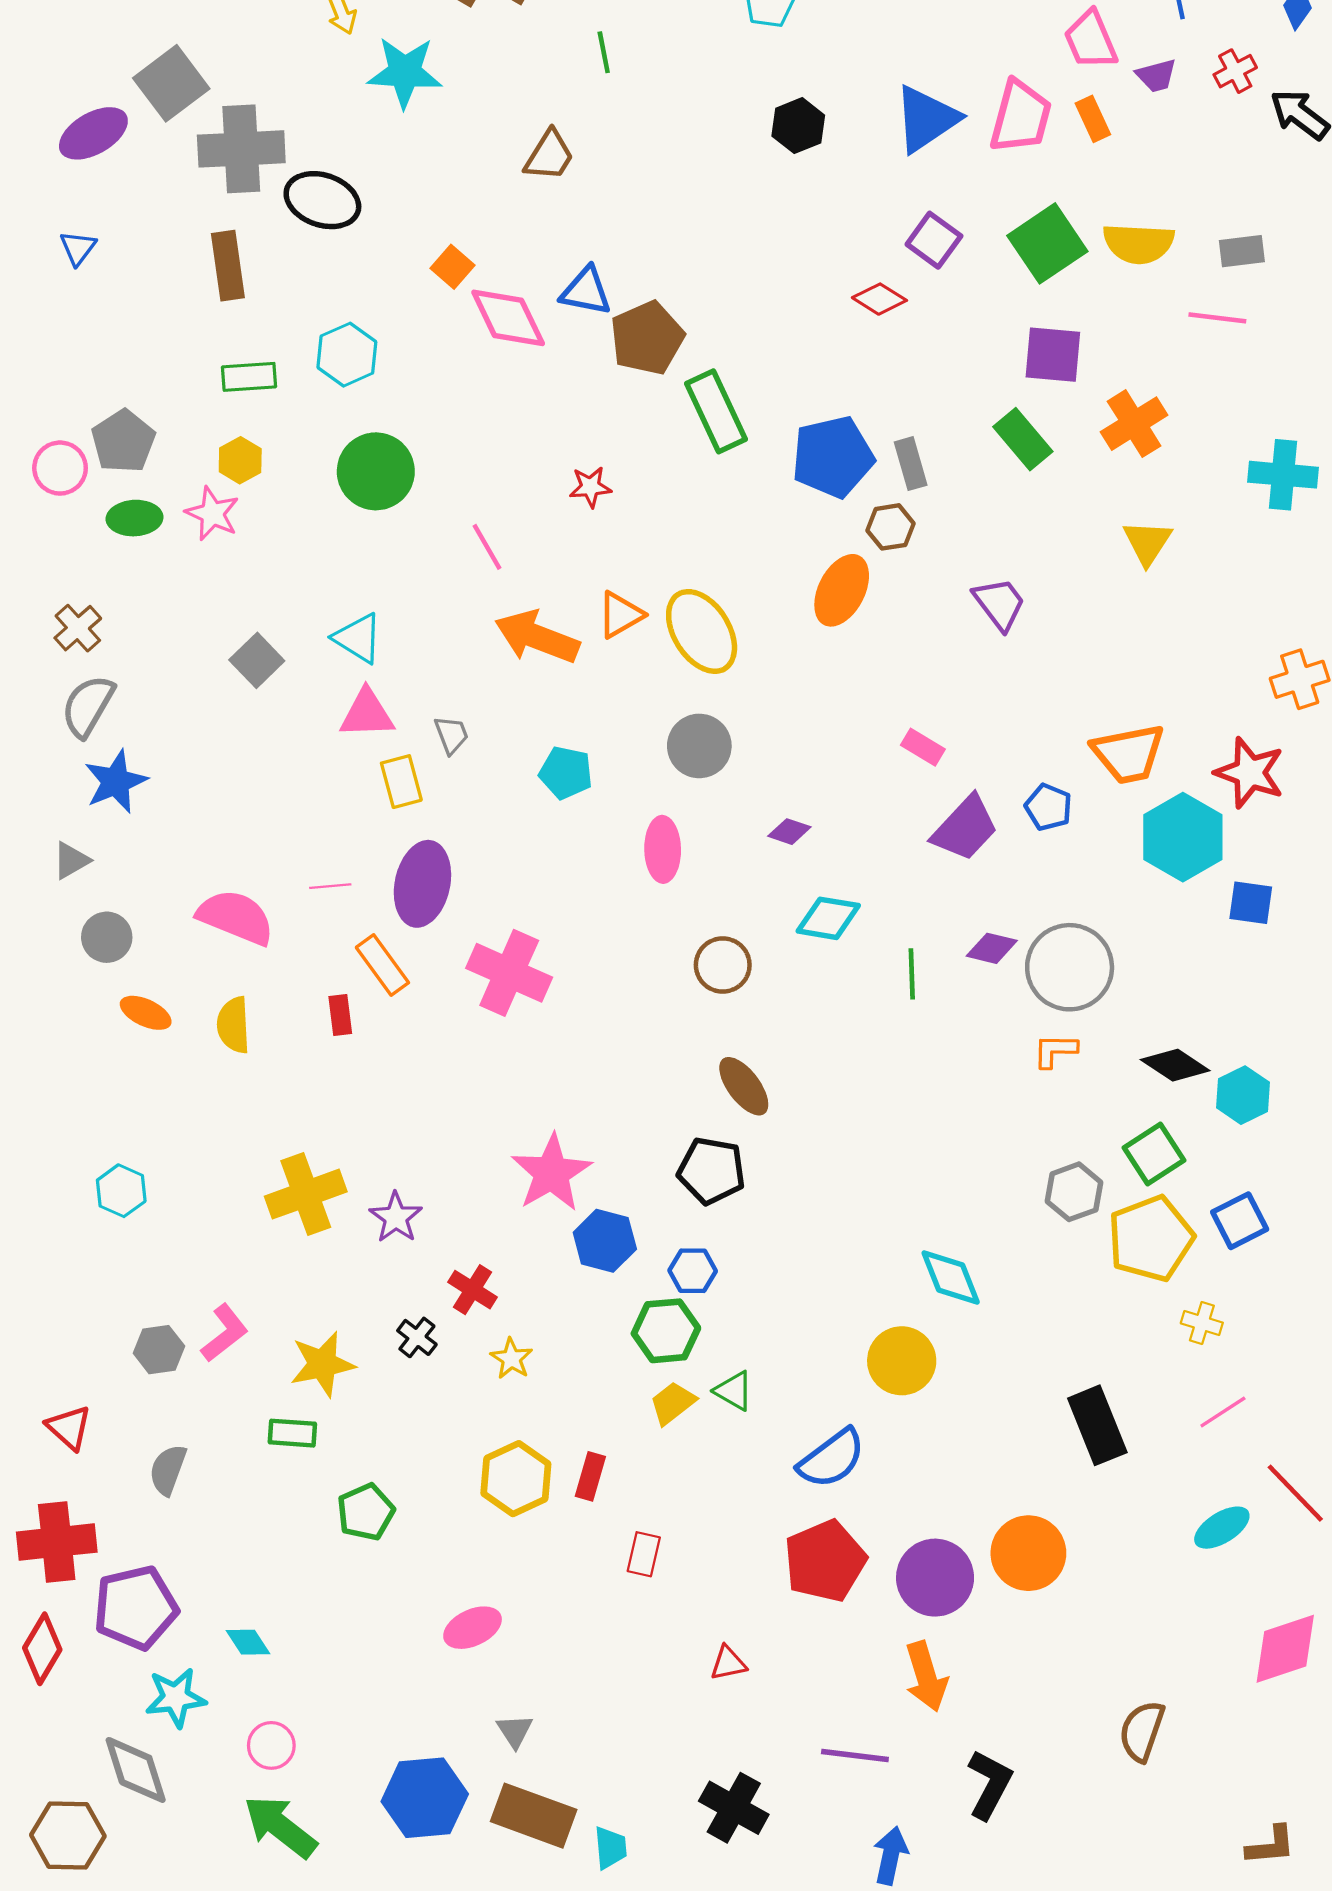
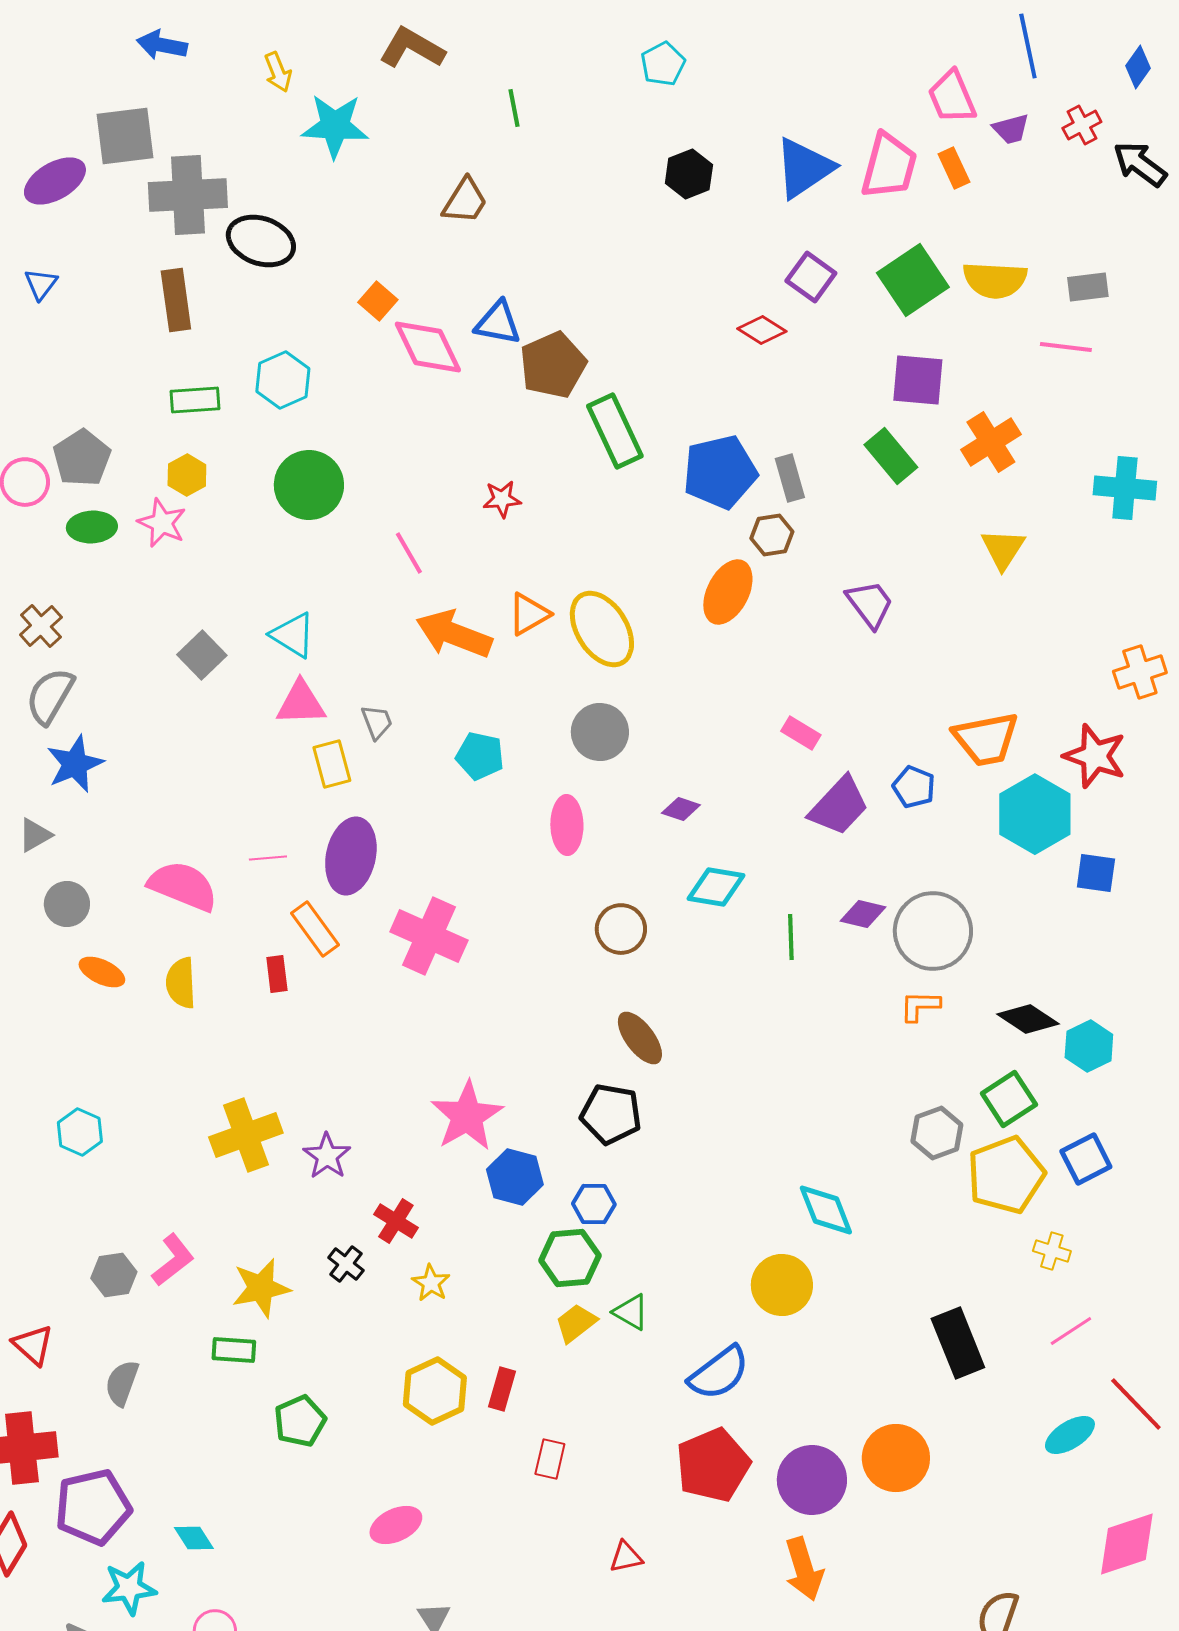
gray square: (171, 83) -> (125, 136), turned 30

